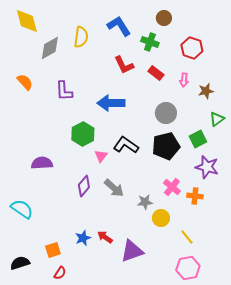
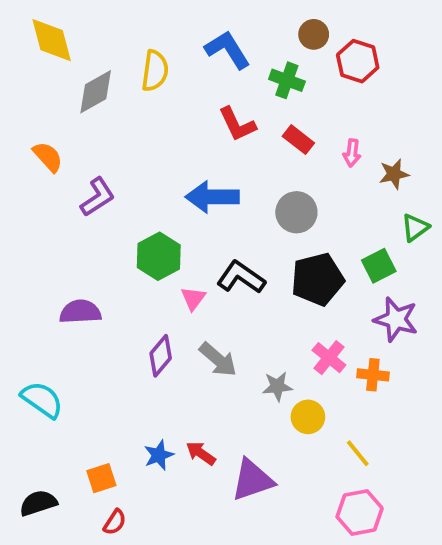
red hexagon: (192, 48) -> (358, 61), moved
purple L-shape: (64, 91) -> (98, 197), moved, turned -120
gray circle: (166, 113) -> (296, 212), moved

